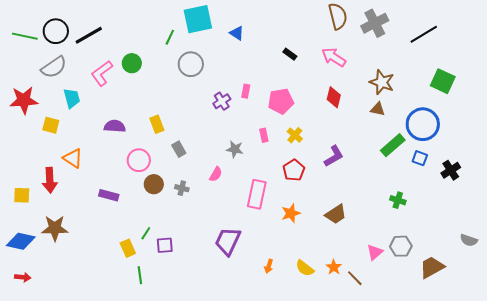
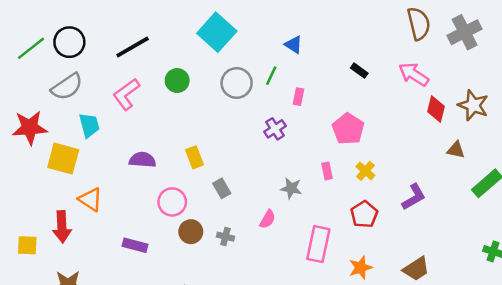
cyan square: (198, 19) -> (217, 32), moved, turned -36
black line: (89, 35) -> (133, 47), moved
green line: (25, 36) -> (31, 48), turned -50
green line: (170, 37) -> (271, 76), moved
green circle: (132, 63) -> (177, 81), moved
pink rectangle: (246, 91) -> (299, 97), moved
red diamond: (334, 97) -> (436, 109), moved
pink pentagon: (281, 101) -> (348, 129), turned -30
brown triangle: (378, 109) -> (456, 150), moved
yellow square: (51, 125) -> (63, 159), size x1.5

